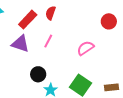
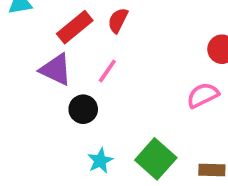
pink semicircle: (85, 48) -> (203, 95), moved
black circle: (38, 74) -> (83, 109), moved

